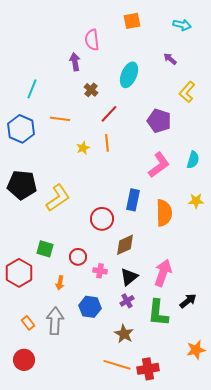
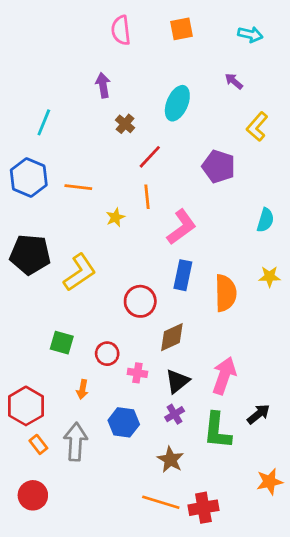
pink semicircle: (92, 40) -> (121, 30), moved
orange line: (60, 119) -> (78, 187), moved
yellow star: (83, 148) -> (115, 217), moved
pink L-shape: (159, 165) -> (181, 227), moved
red hexagon: (19, 273) -> (26, 406), moved

